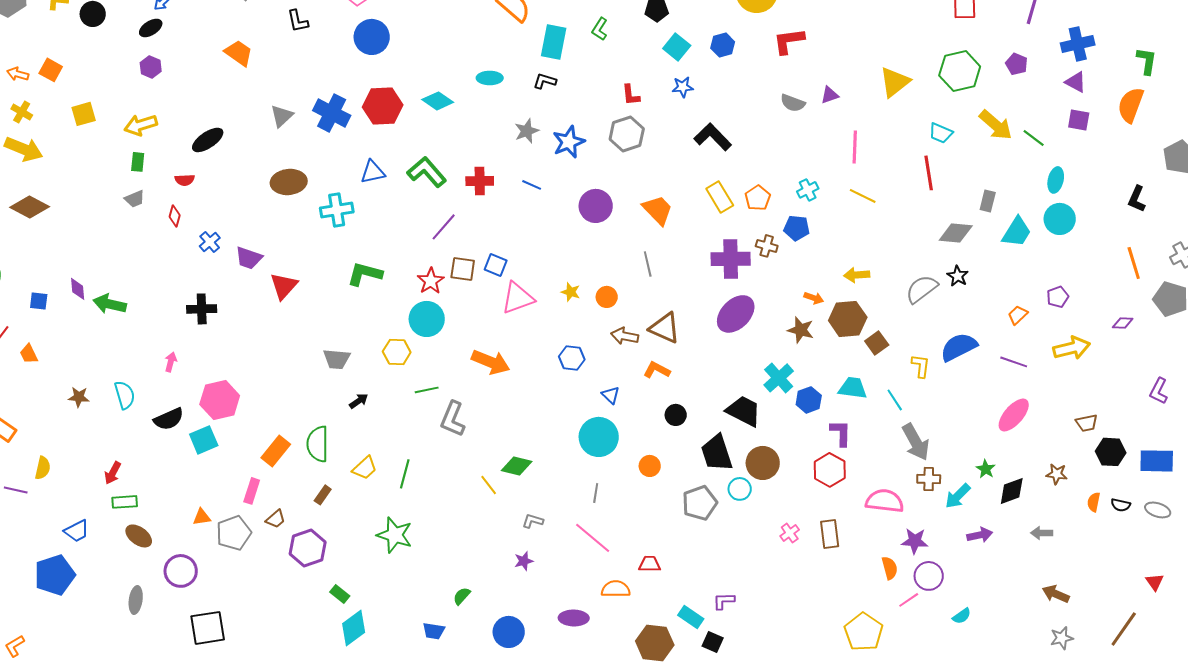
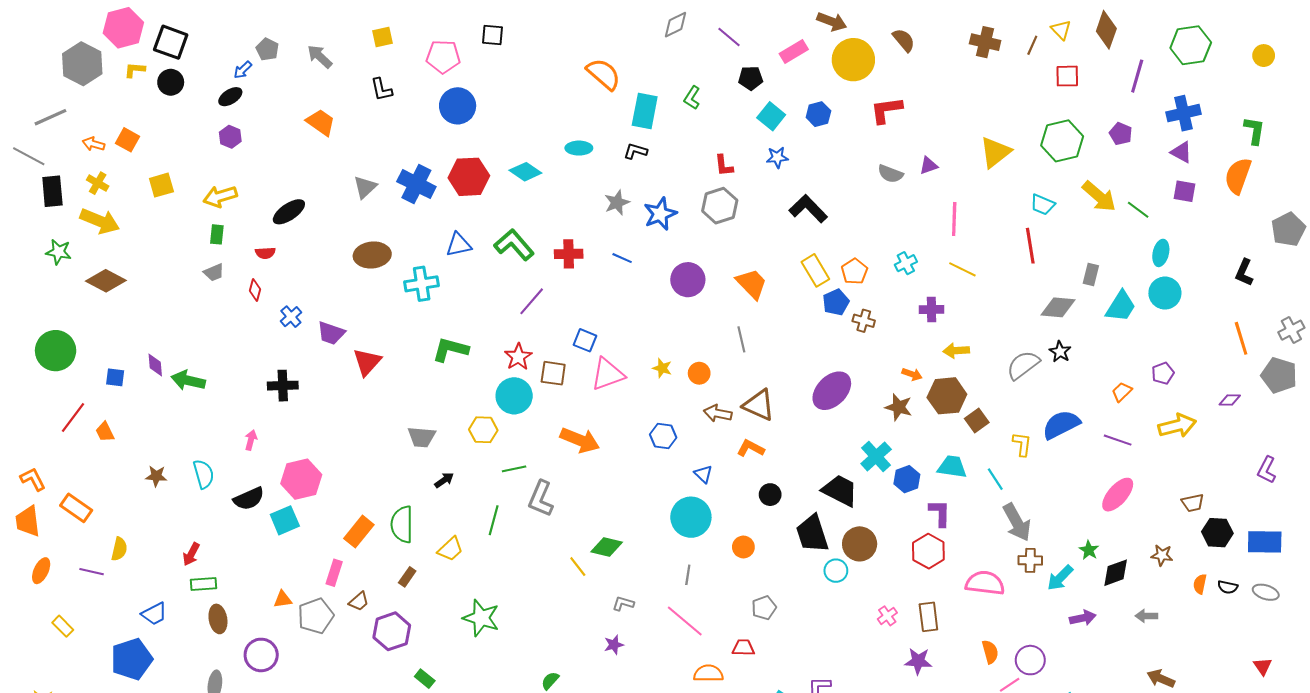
blue pentagon: (797, 228) -> (836, 302), moved, turned -30
purple cross: (731, 259) -> (932, 309), moved, size x0.6
brown square: (463, 269) -> (553, 373), moved
green line: (405, 474) -> (494, 520), moved
gray pentagon: (700, 503) -> (764, 608), moved, size x0.7
brown ellipse: (139, 536) -> (218, 619), turned 44
purple star: (915, 541) -> (918, 661), moved

